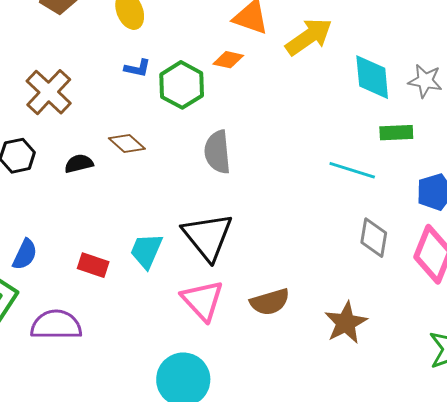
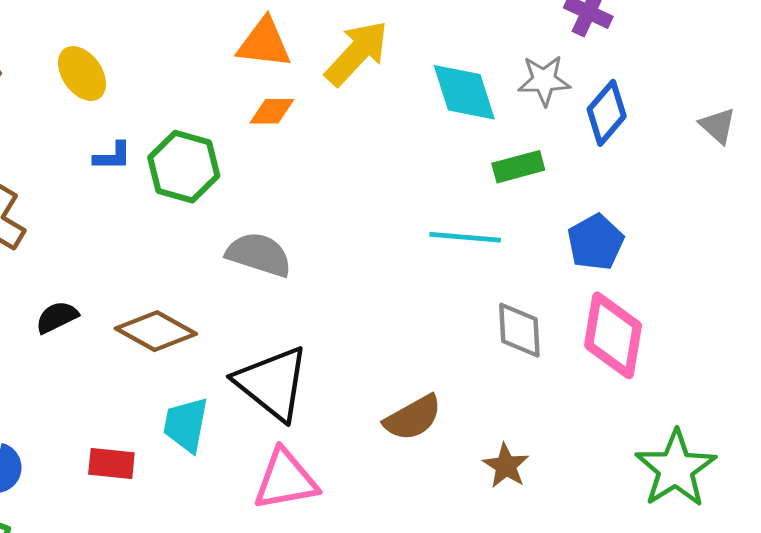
orange diamond: (228, 60) -> (272, 111), moved
brown diamond: (127, 143) -> (156, 331), moved, size x1.4
gray semicircle: (217, 152) -> (259, 254), turned 126
pink triangle: (202, 300) -> (286, 480), turned -45
brown semicircle: (270, 302) -> (413, 418), moved
brown star: (346, 323) -> (506, 466), size x0.7

